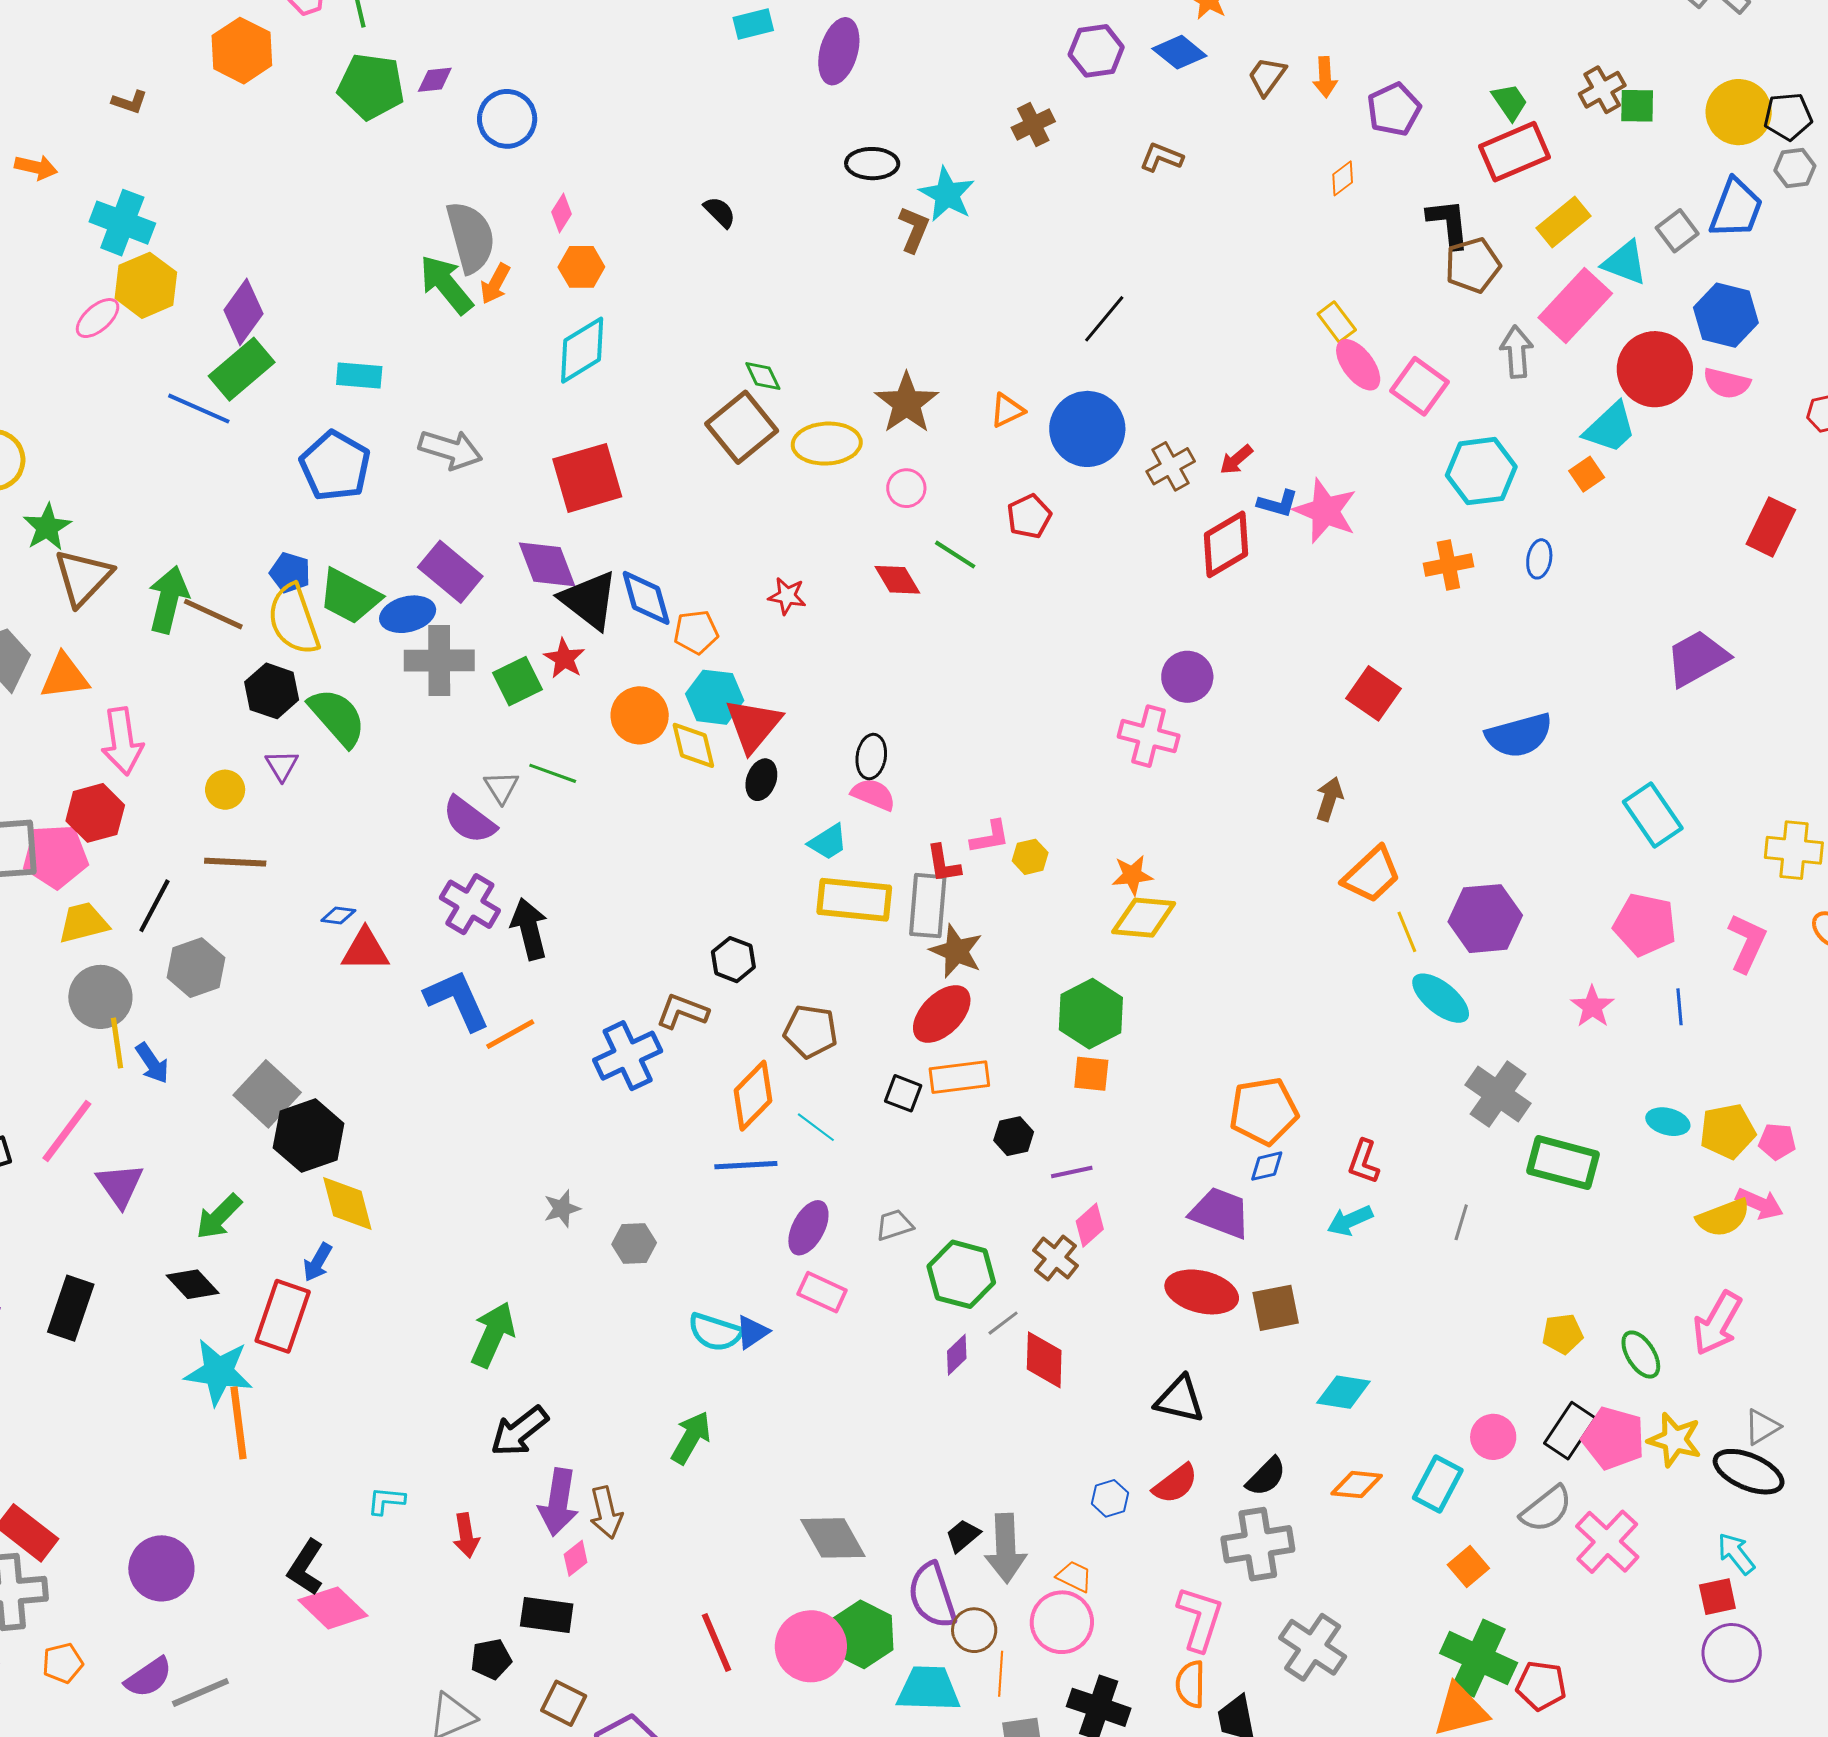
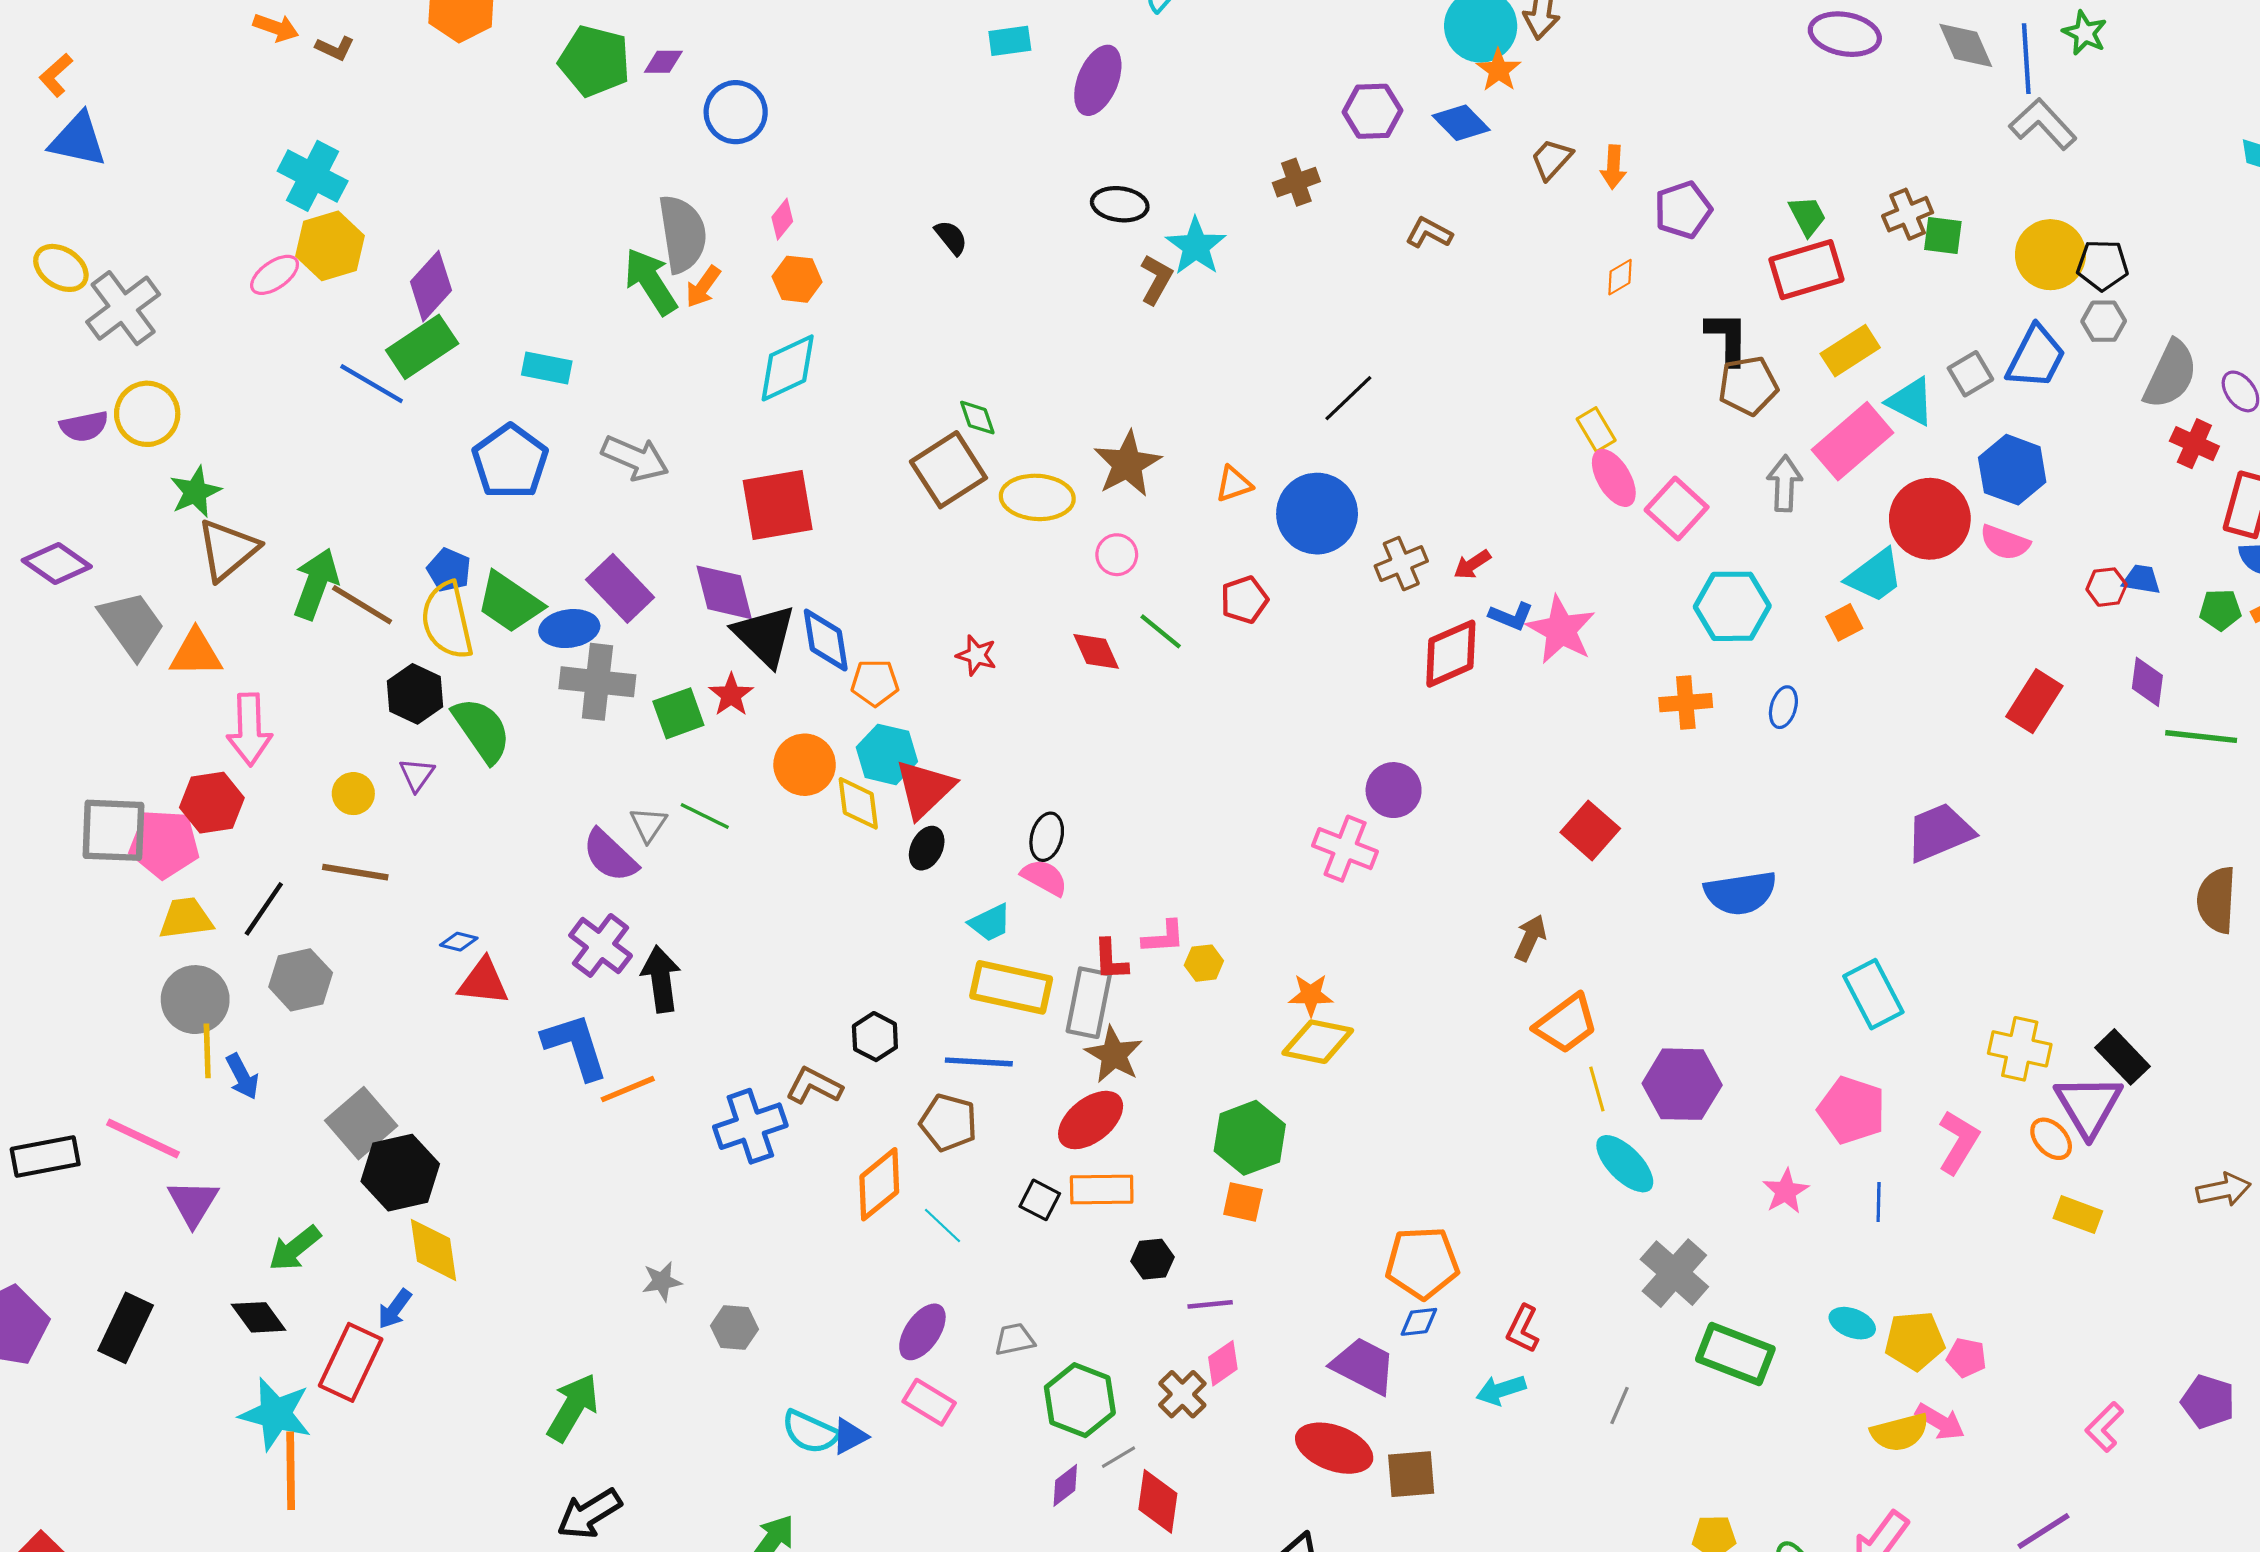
orange arrow: (36, 167) -> (276, 28), moved
pink line: (67, 1131) -> (143, 1139), turned 72
blue line: (746, 1165) -> (979, 1062), moved

